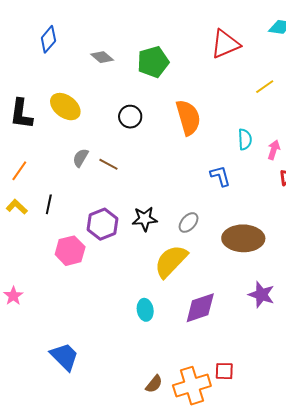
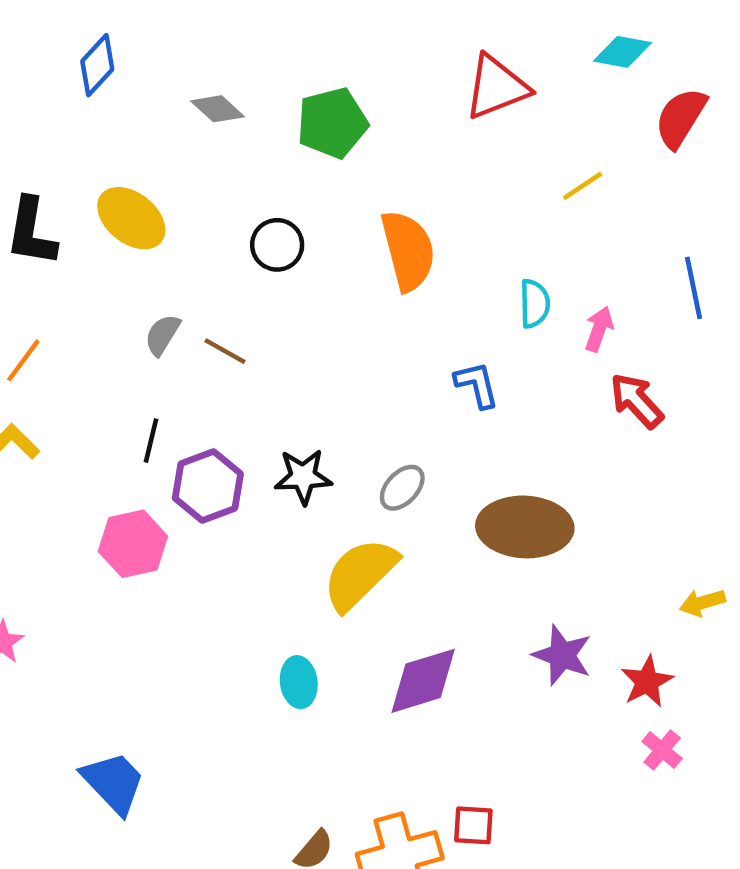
black line: (49, 204) -> (151, 441), moved

